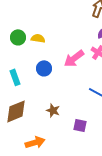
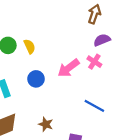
yellow semicircle: (38, 38) -> (30, 46), turned 56

